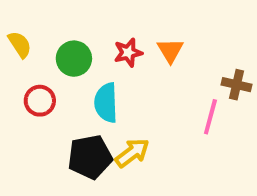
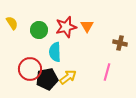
red star: (128, 53) -> (66, 27), size x1.5
red circle: (40, 101) -> (30, 69), moved, size x1.5
pink line: (210, 117) -> (107, 72), moved

